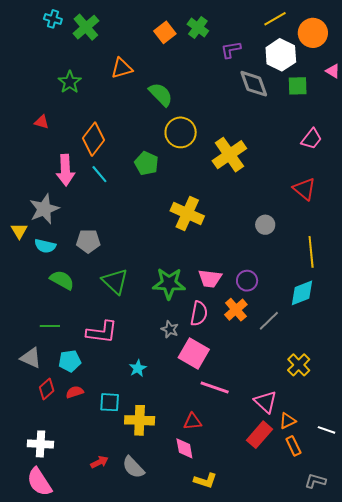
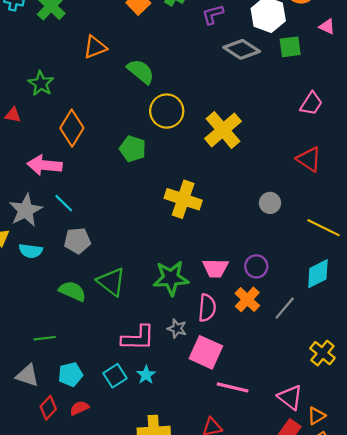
green star: (70, 82) -> (41, 83), moved
gray diamond: (254, 84) -> (242, 49), turned -32
pink arrow: (65, 170) -> (44, 165), turned 104
cyan line: (99, 174) -> (64, 203), moved
yellow line: (311, 252) -> (323, 228), turned -52
green semicircle: (62, 280) -> (72, 291), moved
pink L-shape: (102, 332) -> (138, 338), moved
cyan square: (110, 402) -> (115, 376), moved, turned -30

